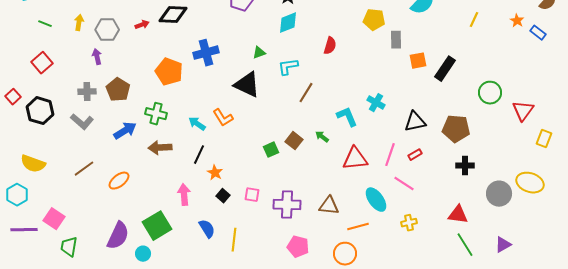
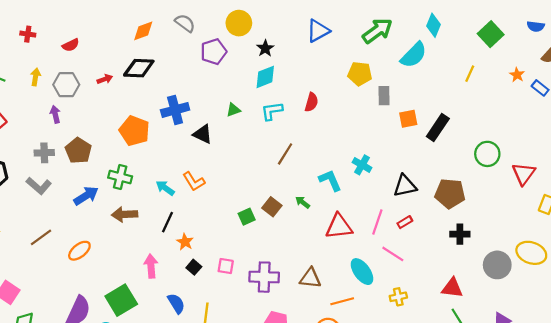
cyan L-shape: (288, 67) -> (272, 111), moved
black triangle: (247, 85) -> (203, 134), moved, size x0.7

